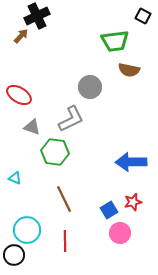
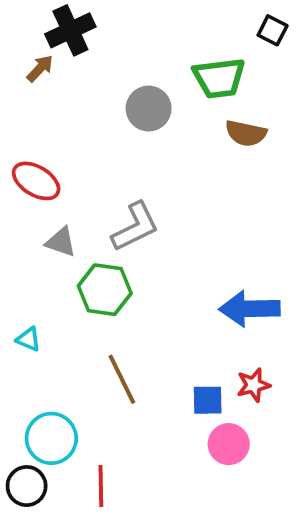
gray circle: (90, 87) -> (149, 109), moved
blue square: (109, 210) -> (208, 400), turned 30
red line: (65, 241) -> (101, 486), moved

